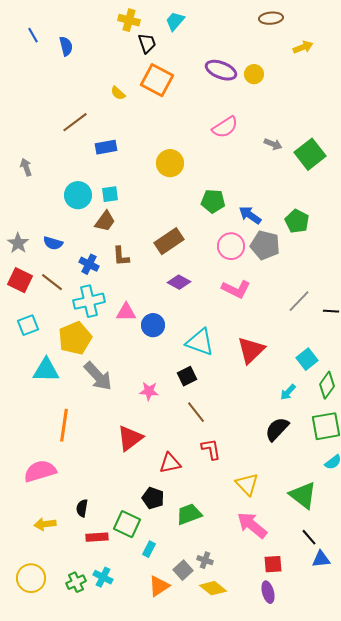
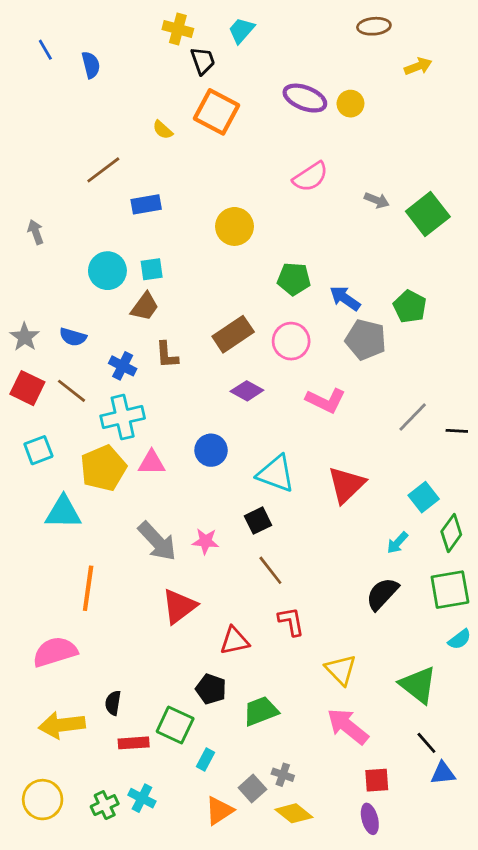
pink circle: (231, 246) -> (291, 341), moved
pink triangle: (126, 312) -> (152, 463), moved
gray arrow: (98, 376) -> (157, 541), moved
yellow arrow: (45, 524) -> (62, 725), size x1.5

